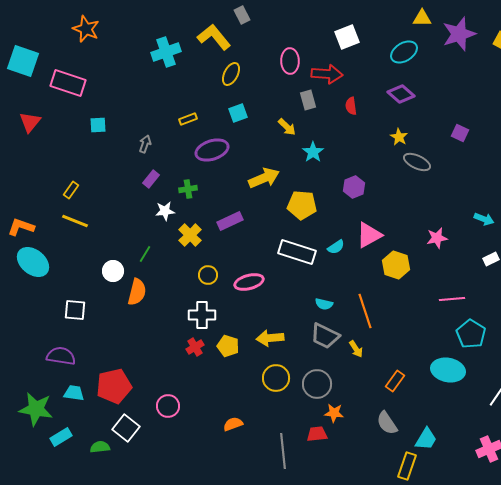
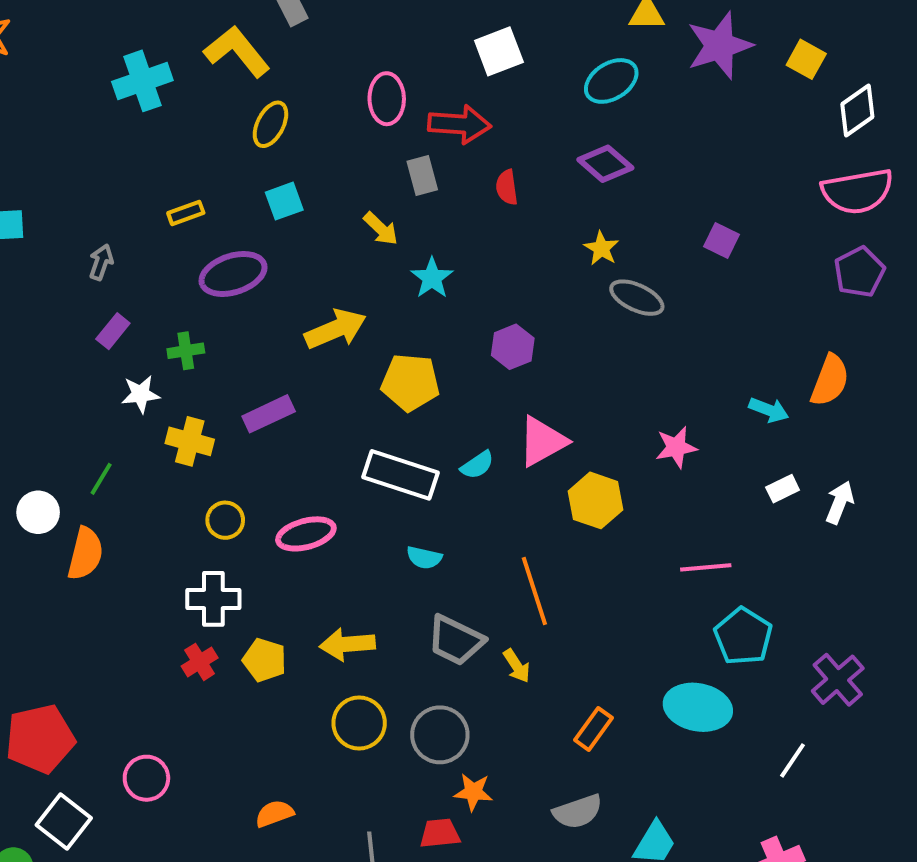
yellow cross: (190, 235) -> (190, 441), turned -30
cyan semicircle: (324, 304) -> (424, 558), moved
gray semicircle: (387, 423) -> (578, 812), turned -75

